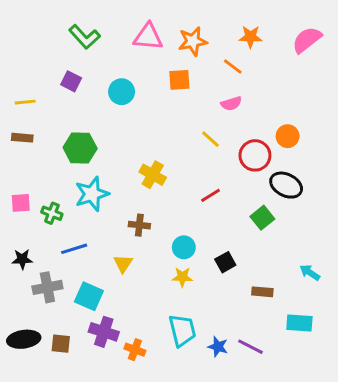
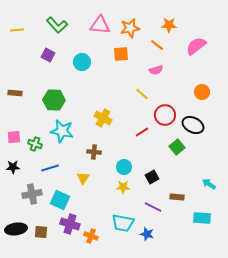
pink semicircle: (307, 40) -> (196, 46), moved
yellow line: (25, 102) -> (17, 30), moved
orange circle: (288, 136) -> (202, 92), moved
red circle: (255, 155) -> (165, 115), moved
cyan star: (92, 194) -> (62, 131), turned 30
black star: (22, 259) -> (13, 167), moved
cyan trapezoid: (182, 330) -> (123, 223), turned 115
purple line: (251, 347) -> (153, 207), moved

